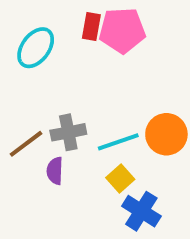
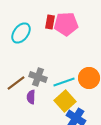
gray cross: (68, 132) -> (38, 77), turned 30
yellow square: (120, 178) -> (65, 101), size x1.5

